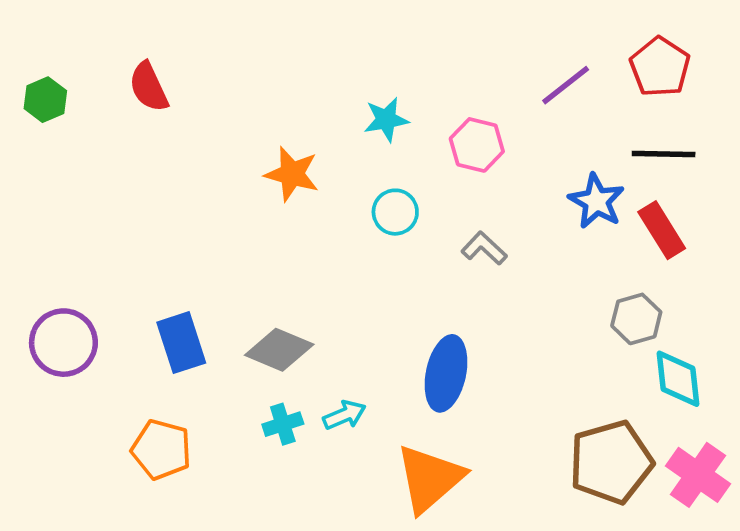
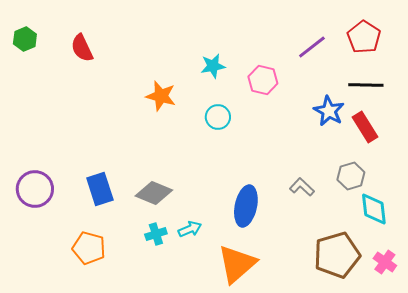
green hexagon: (45, 100) -> (25, 39), moved
gray L-shape: (484, 248) -> (302, 187), moved
pink cross: (698, 475) -> (385, 262), size x0.7

